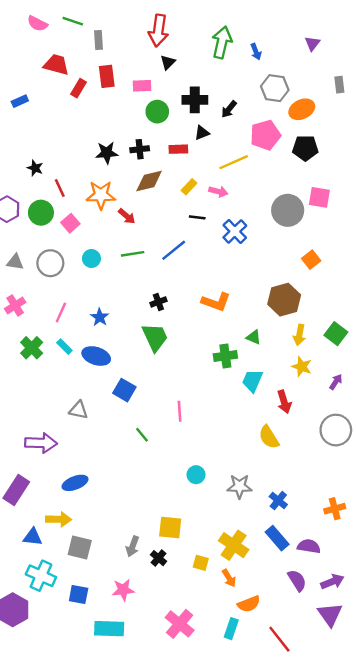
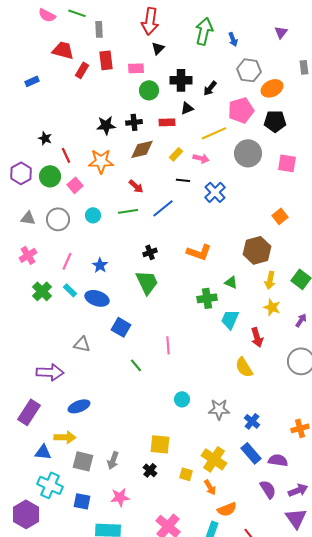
gray circle: (288, 210) -> (248, 153), moved
red arrow: (127, 216) -> (136, 186), moved
gray arrow: (133, 546) -> (113, 460), moved

